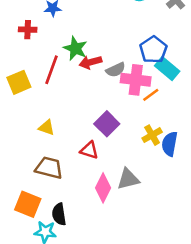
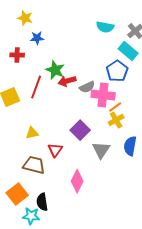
cyan rectangle: (167, 68) -> (128, 51), moved
yellow triangle: (46, 128) -> (32, 133), turned -32
yellow cross: (152, 135) -> (116, 120), moved
red triangle: (89, 150) -> (55, 150), moved, turned 49
gray triangle: (128, 179) -> (101, 150), moved, turned -42
orange square: (28, 204) -> (17, 194), turned 30

